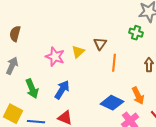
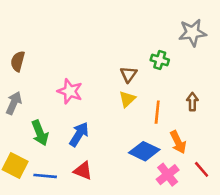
green cross: (136, 33) -> (160, 60), moved
yellow triangle: (78, 52) -> (127, 99), moved
orange line: (114, 63) -> (157, 112), moved

